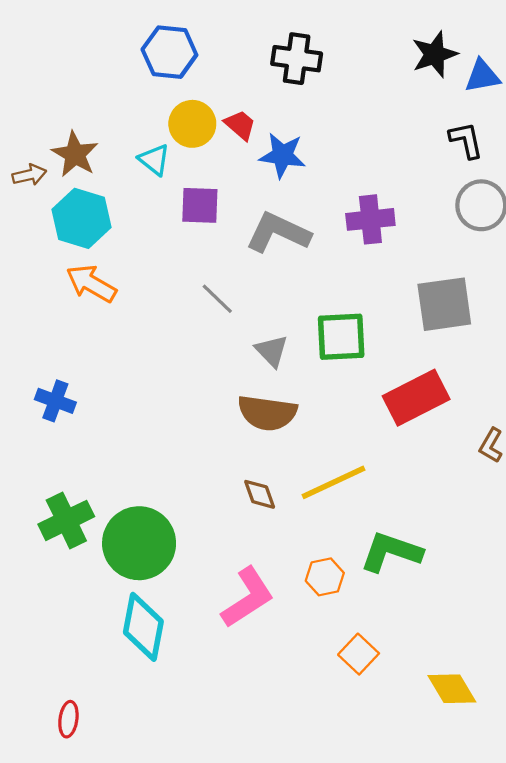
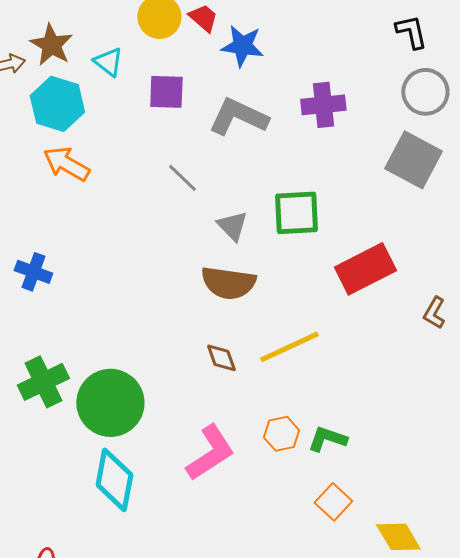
cyan triangle: (154, 160) -> (108, 62), moved
gray square: (444, 304) -> (413, 160), moved, turned 36
green L-shape: (391, 552) -> (327, 439), moved, size x0.7
orange square: (359, 654) -> (333, 502), moved

